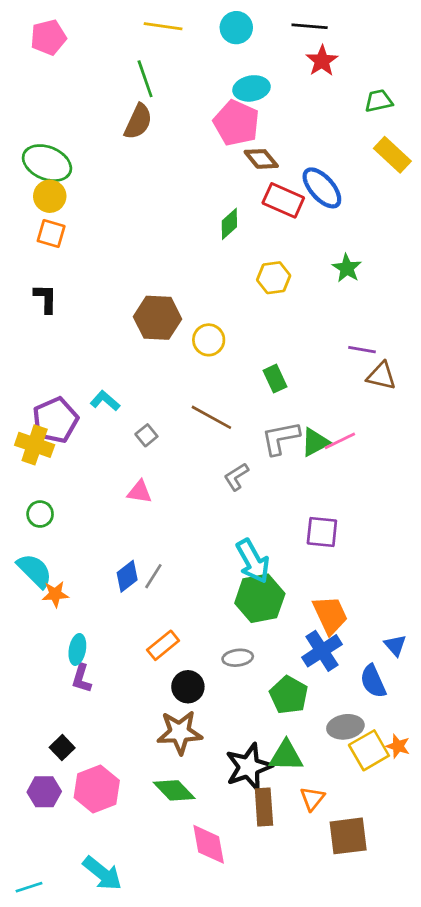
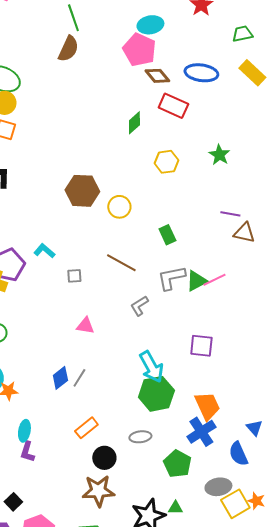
blue ellipse: (322, 188) -> (201, 73), moved, turned -40
gray square: (146, 435) -> (74, 276), turned 35
pink triangle: (140, 492) -> (85, 326), moved
green triangle: (286, 756) -> (175, 508), size x0.6

